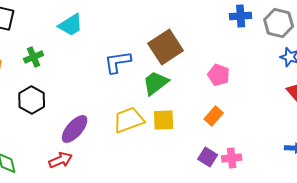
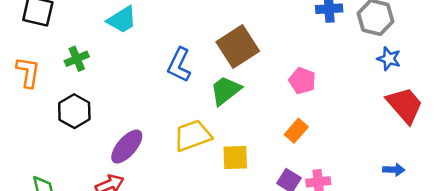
blue L-shape: (118, 62) -> (179, 65), turned -56
yellow square: (164, 120) -> (235, 158), moved

